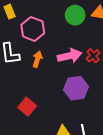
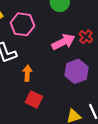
orange arrow: (37, 59) -> (27, 73), moved

